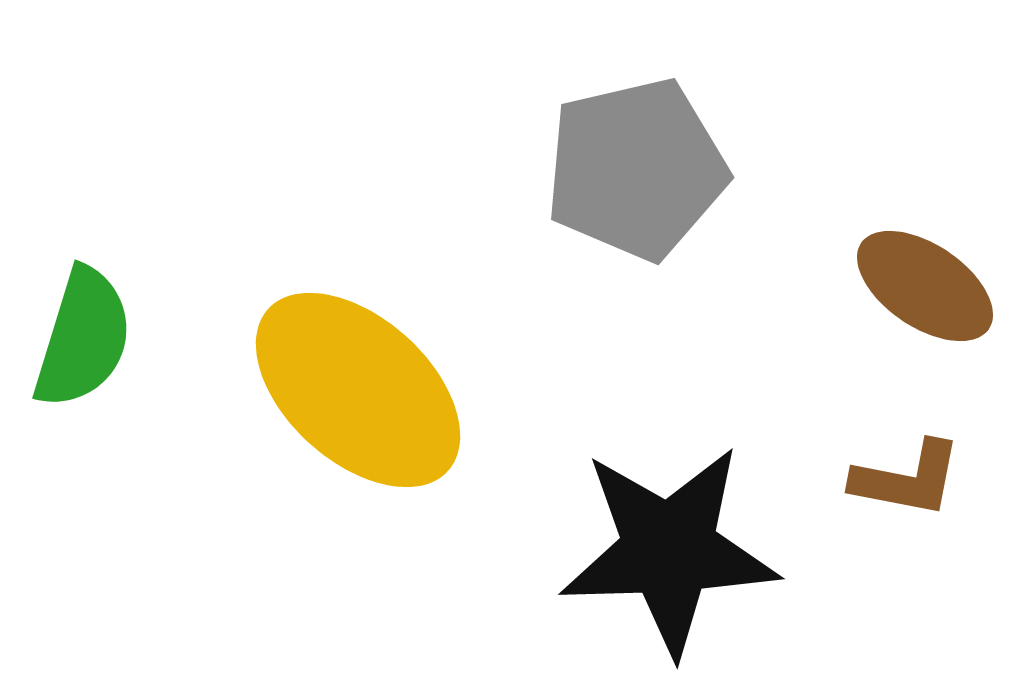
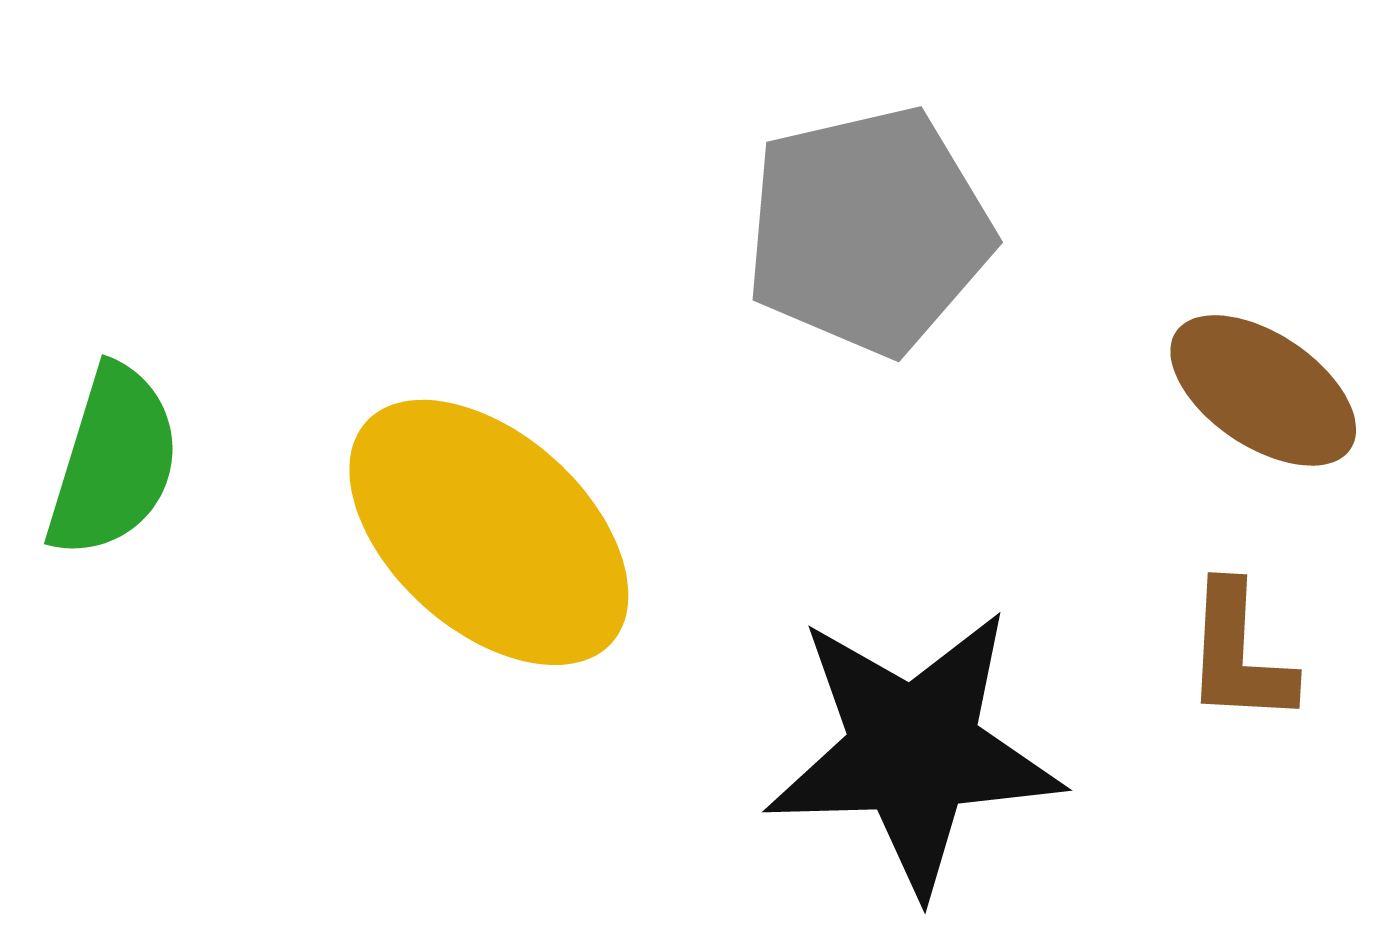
brown L-shape: (907, 479) -> (1239, 654), turned 82

